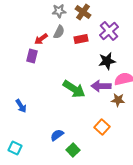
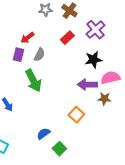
gray semicircle: (59, 32) -> (39, 55), moved
red rectangle: (81, 39) -> (67, 38), turned -32
green arrow: (74, 89) -> (33, 81), moved, turned 30
orange square: (102, 127) -> (76, 115), moved

